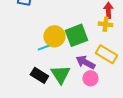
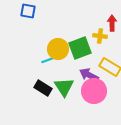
yellow cross: (105, 24) -> (100, 36), moved
pink circle: (90, 78) -> (94, 91), size x1.6

